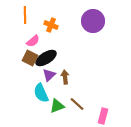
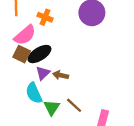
pink semicircle: (33, 41) -> (25, 35), size x1.5
brown arrow: (65, 77) -> (61, 75), turned -72
green triangle: (57, 106) -> (52, 108), turned -35

